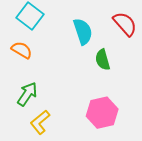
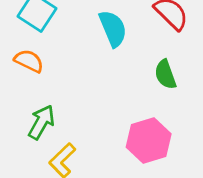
green semicircle: (103, 60) -> (165, 74), moved

